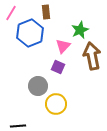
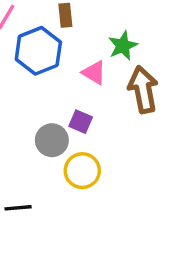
pink triangle: (63, 46) -> (94, 73), turned -42
purple square: (58, 67) -> (81, 122), moved

